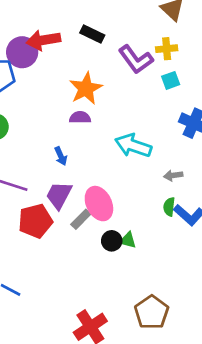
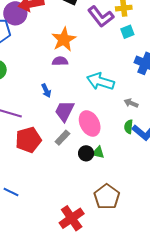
gray arrow: (173, 175) -> (131, 103), turned 32
purple trapezoid: (59, 195) -> (64, 111), moved
pink ellipse: (99, 204) -> (90, 123), moved
brown pentagon: (152, 312) -> (107, 197), moved

